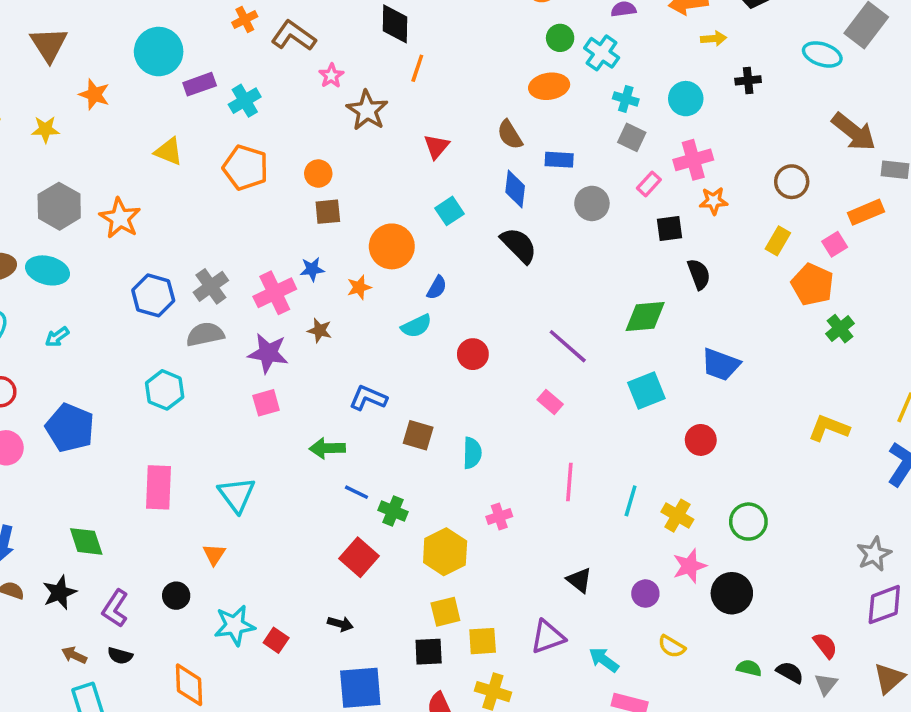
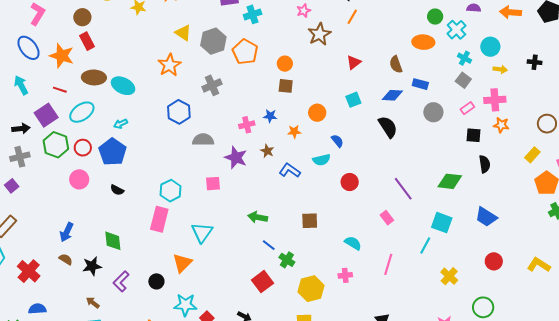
yellow arrow: (714, 39) -> (500, 69), moved
cyan circle: (686, 99) -> (490, 47), moved
yellow triangle: (169, 151) -> (183, 33), moved
blue diamond: (515, 189) -> (392, 95), turned 75
gray hexagon: (59, 206) -> (213, 41), moved
orange circle: (392, 246) -> (317, 113), size x0.7
gray cross: (211, 286) -> (212, 85), moved
blue semicircle: (437, 288) -> (337, 141), turned -80
pink cross: (275, 293) -> (247, 125), size x0.7
cyan hexagon: (165, 390) -> (171, 191), moved
cyan square: (646, 391) -> (442, 223), turned 30
blue L-shape: (368, 398) -> (290, 170), moved
pink square: (266, 403) -> (213, 184), moved
blue pentagon: (70, 428) -> (112, 152), moved
brown square: (418, 435) -> (310, 221), turned -30
red circle: (701, 440) -> (494, 261), moved
cyan semicircle: (472, 453) -> (353, 243), moved, turned -72
cyan line: (631, 501) -> (425, 245), moved
yellow cross: (677, 516) -> (449, 276), moved
orange triangle: (214, 554) -> (182, 263), size x1.5
black semicircle: (120, 656) -> (117, 190), moved

